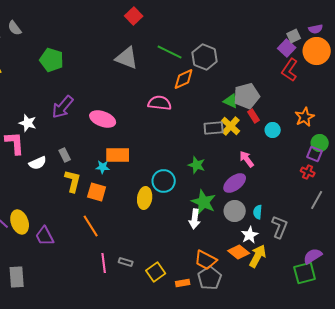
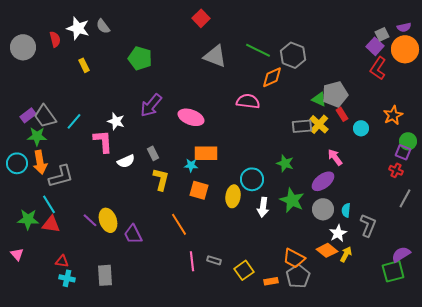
red square: (134, 16) -> (201, 18), moved
orange square: (97, 192) -> (199, 190), moved
white arrow: (195, 219) -> (263, 207), moved
yellow arrow: (258, 256) -> (346, 254), size x0.7

